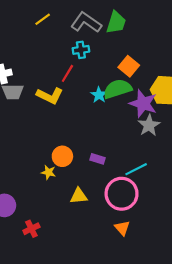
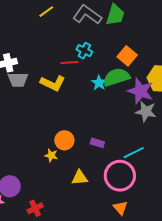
cyan cross: (81, 50) -> (84, 51), moved, turned 35
red line: (67, 73) -> (69, 62), turned 54
gray star: (149, 125) -> (146, 111), turned -30

